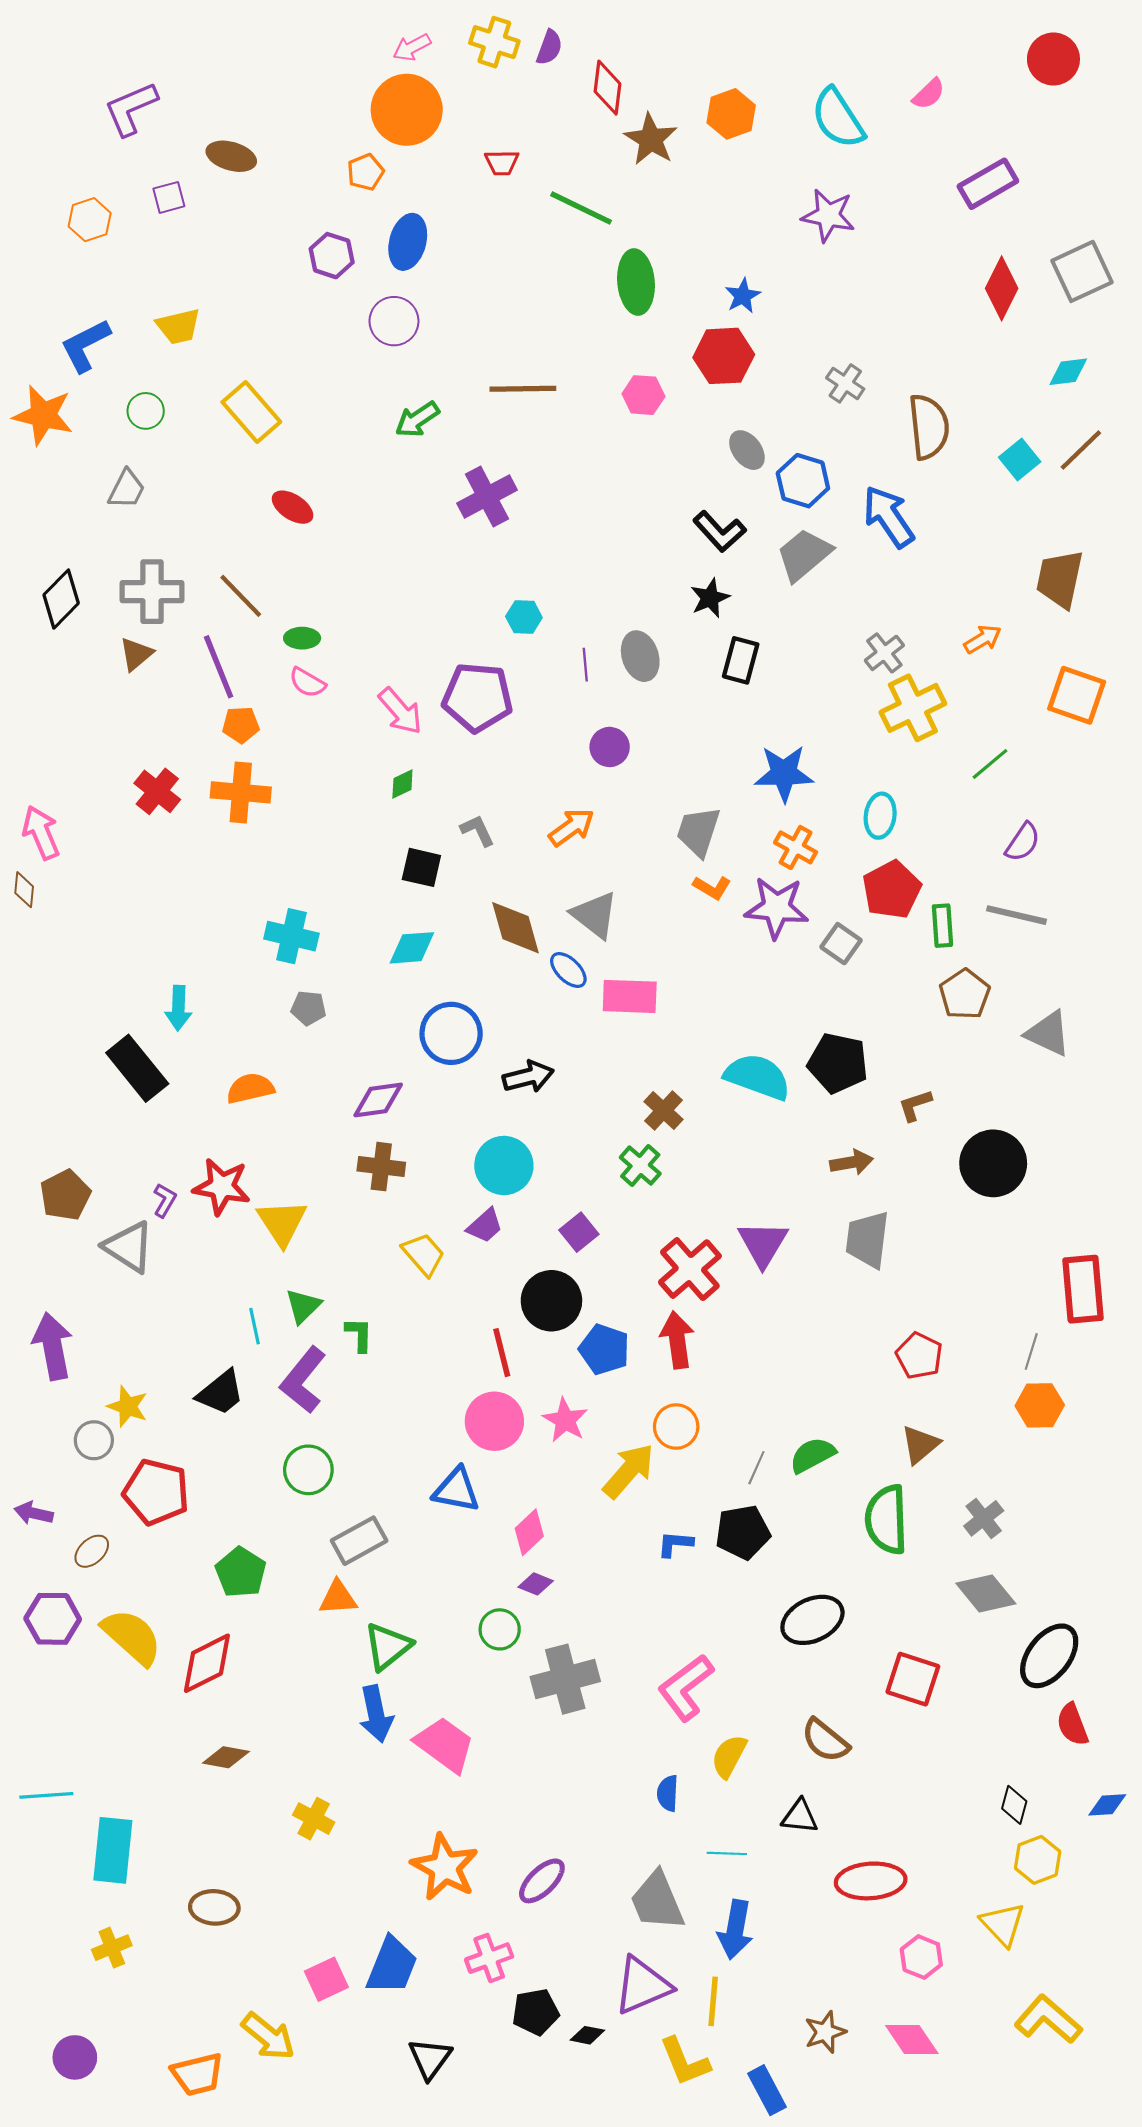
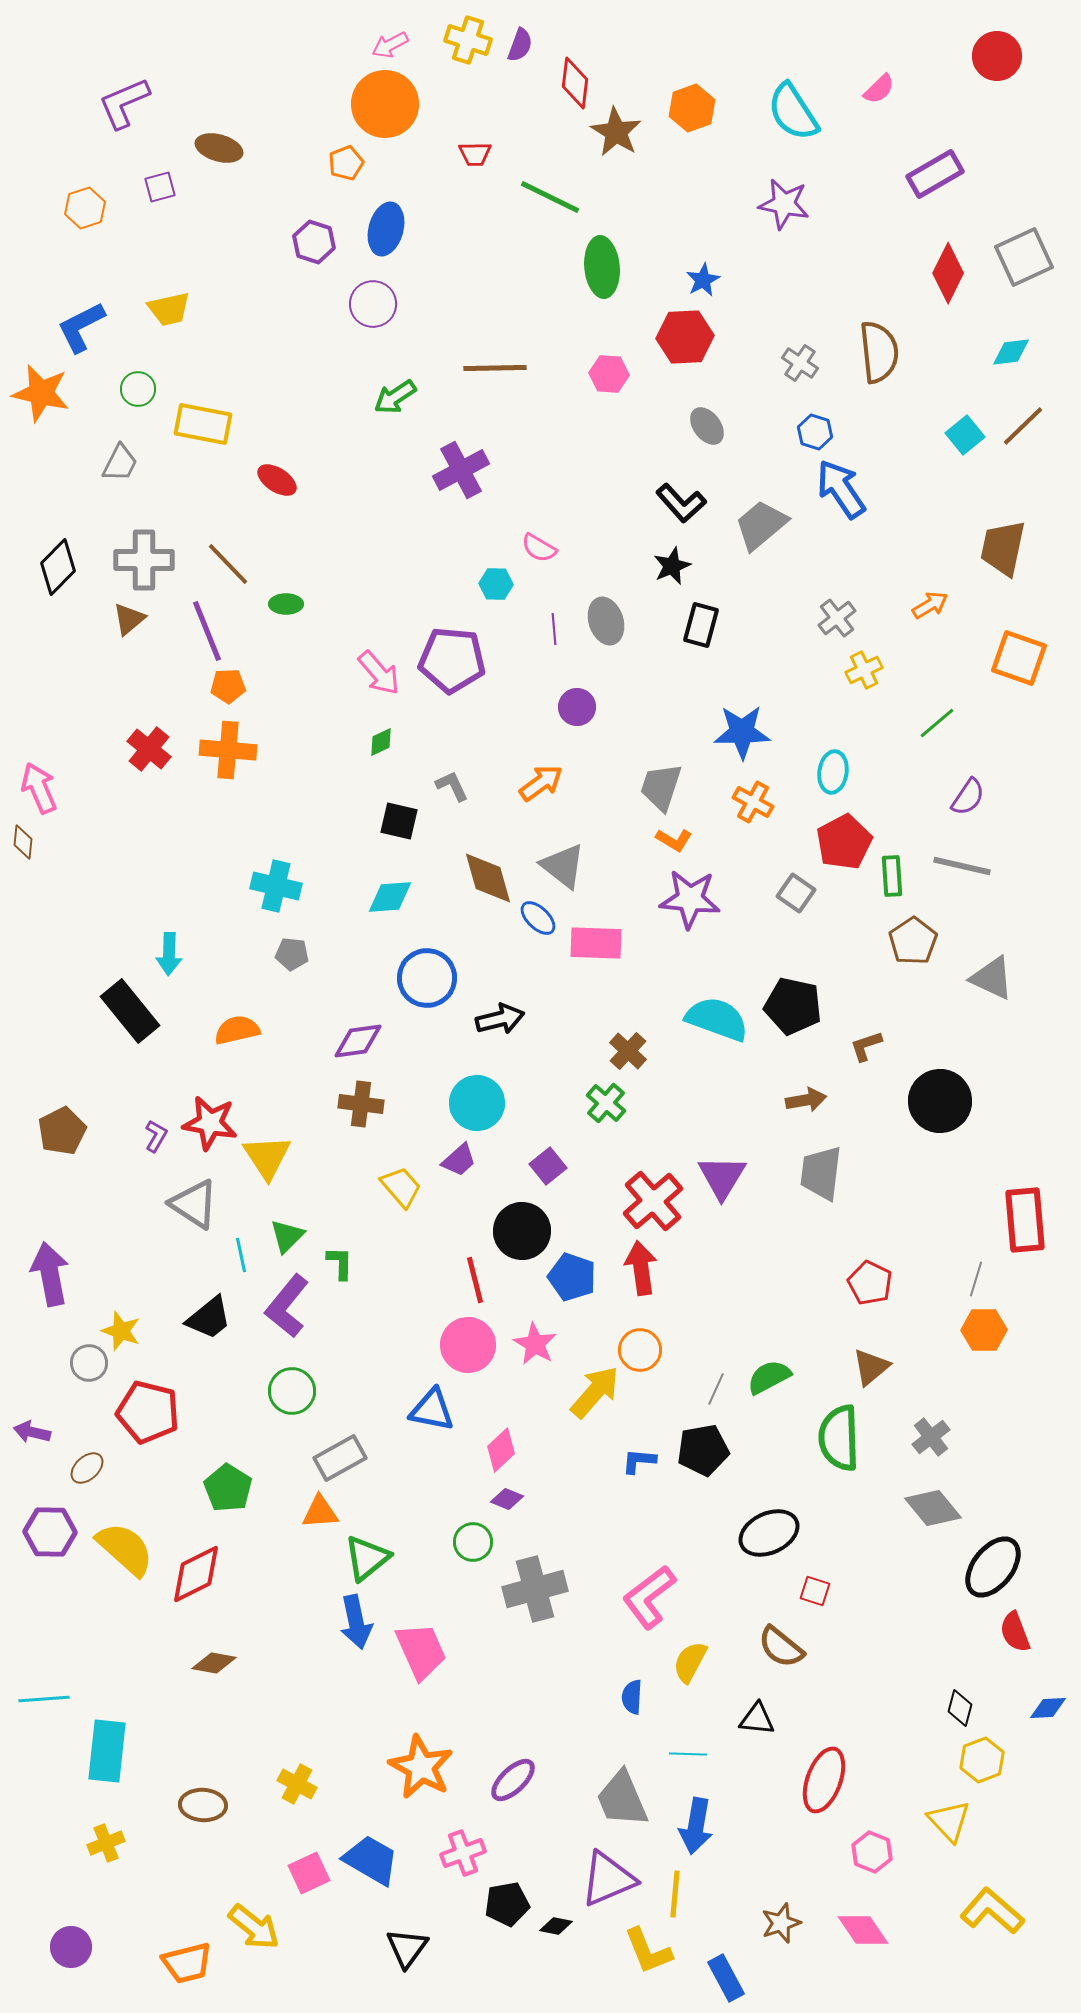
yellow rectangle: (251, 412) -> (203, 424), moved, turned -38
brown semicircle: (929, 427) -> (879, 352), moved
blue hexagon: (803, 481) -> (815, 432), moved, size x0.7
pink semicircle: (307, 683) -> (539, 548), moved
yellow cross: (913, 708) -> (864, 670), size x0.6
purple star: (777, 908) -> (690, 899), moved
gray triangle: (129, 1247) -> (194, 1204), moved
red square: (913, 1679) -> (815, 1591), moved, size x0.6
pink trapezoid: (445, 1745) -> (421, 1651), turned 30
yellow cross: (314, 1819) -> (297, 1784), moved
red ellipse: (871, 1881) -> (824, 1780), turned -66
blue trapezoid: (392, 1965) -> (371, 1860), turned -82

